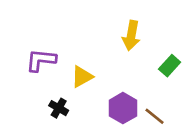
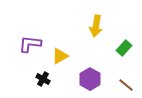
brown line: (154, 116) -> (126, 85), moved

